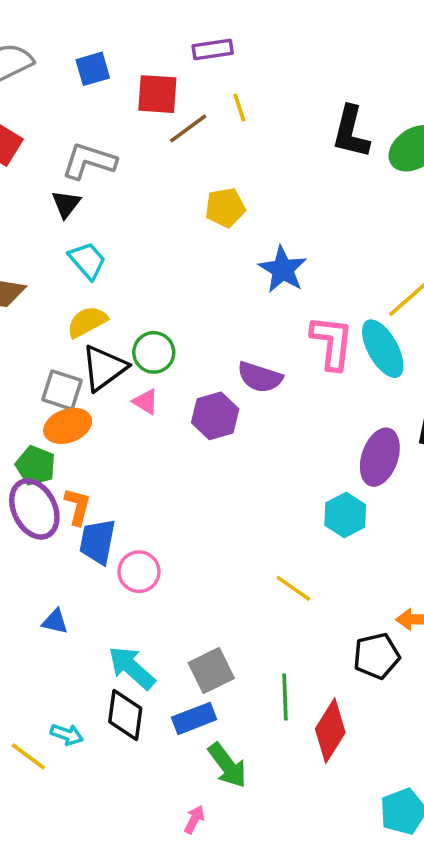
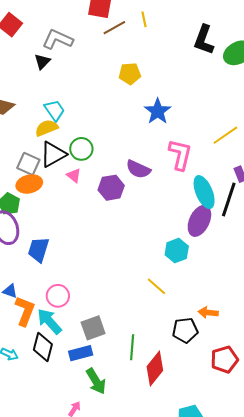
cyan trapezoid: (87, 260) -> (55, 110), moved
cyan ellipse: (383, 349) -> (204, 192), moved
orange L-shape: (78, 507) -> (25, 311), moved, size x1.4
pink circle: (139, 572) -> (58, 296), moved
yellow line: (293, 588) -> (157, 286), moved

